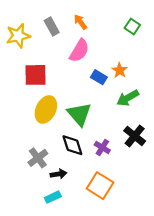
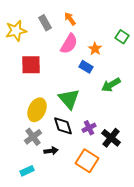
green square: (132, 27) -> (122, 37), moved
orange star: (120, 70) -> (95, 49), moved
yellow ellipse: (46, 109) -> (37, 110), moved
black cross: (135, 136) -> (111, 138), moved
purple cross: (102, 148) -> (89, 128), turned 32
cyan rectangle: (53, 197) -> (27, 171), moved

